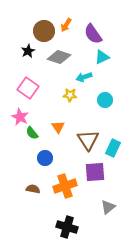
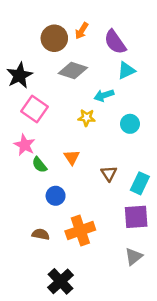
black star: (28, 51) -> (20, 75), moved, size x1.5
brown triangle: (88, 140) -> (109, 173), size x0.6
purple square: (95, 172) -> (136, 217), moved
black cross: (67, 227) -> (61, 281), moved, turned 30

